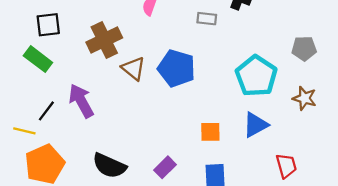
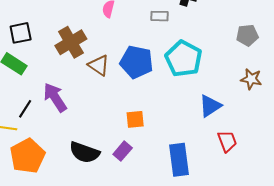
cyan pentagon: (256, 76) -> (184, 59), moved
orange square: (210, 132) -> (135, 119), moved
red trapezoid: (286, 166) -> (227, 141), moved
purple rectangle: (165, 167) -> (123, 151), moved

